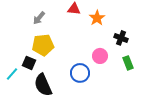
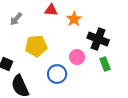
black cross: (121, 38) -> (98, 39), size x1.5
yellow pentagon: (43, 45) -> (36, 46), moved

